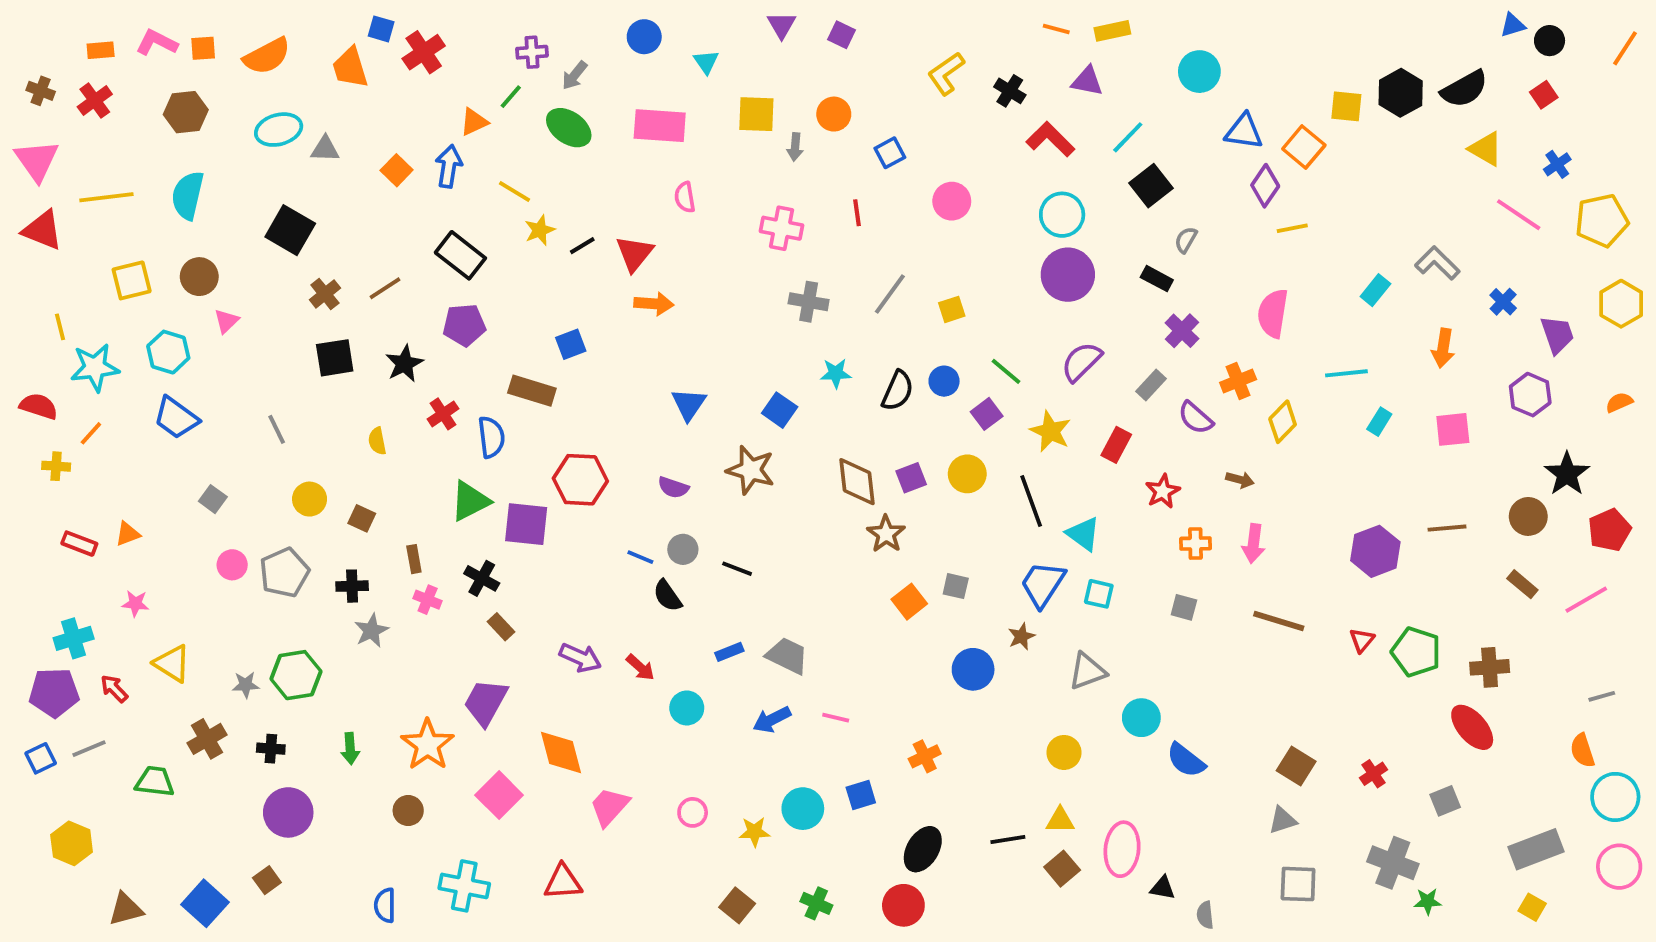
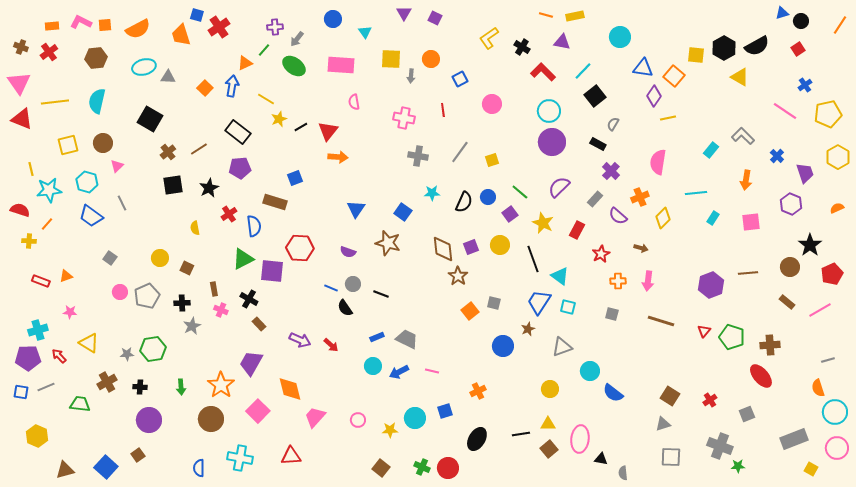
yellow triangle: (1486, 149) -> (740, 77), moved
gray line: (277, 429) -> (122, 203), moved
cyan circle: (687, 708) -> (373, 366), moved
blue square: (41, 758) -> (21, 392), turned 35
brown circle: (408, 811) -> (211, 419), size x1.6
red circle: (903, 905) -> (448, 468), moved
yellow square: (1532, 907) -> (811, 469), moved

